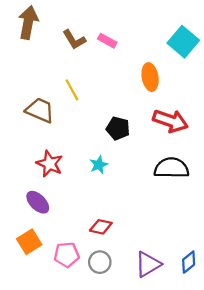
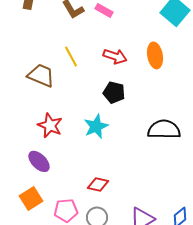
orange ellipse: (150, 77) -> (155, 55), moved
red arrow: (170, 121) -> (115, 56), moved, size x0.7
cyan star: (99, 165) -> (96, 126), size x1.4

